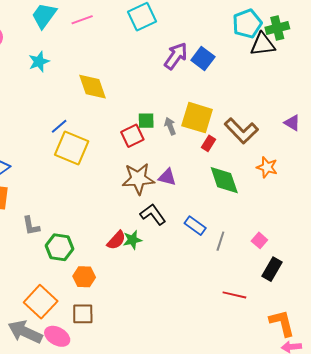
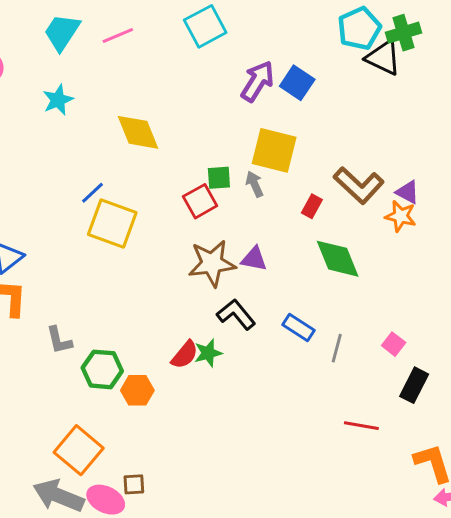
black triangle: (263, 44) -> (383, 58), turned 36
yellow square: (197, 118) -> (274, 150), moved
purple triangle: (292, 123) -> (408, 192), moved
orange star: (267, 167) -> (401, 216), moved
orange hexagon: (84, 277) -> (137, 390), moved
brown square: (83, 314) -> (134, 484), moved, size x0.7

